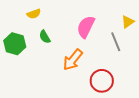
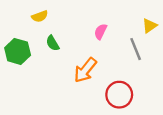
pink semicircle: (86, 27) -> (101, 32), size x0.6

